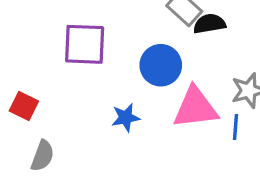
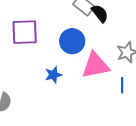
black semicircle: (209, 24) -> (100, 13), turned 66
blue line: (236, 127) -> (122, 85), moved

